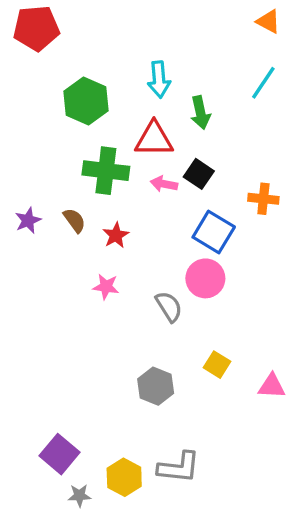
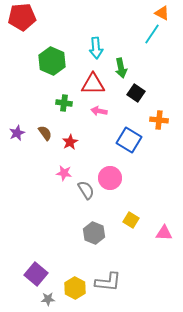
cyan line: (263, 83) -> (152, 34), moved
green cross: (106, 171) -> (64, 103), size x0.6
black square: (199, 174) -> (136, 93), moved
pink circle: (205, 278) -> (110, 178), moved
gray semicircle: (169, 307) -> (86, 190), moved

